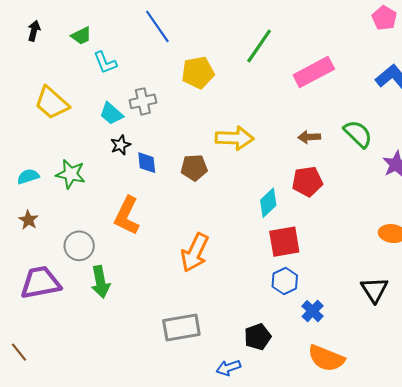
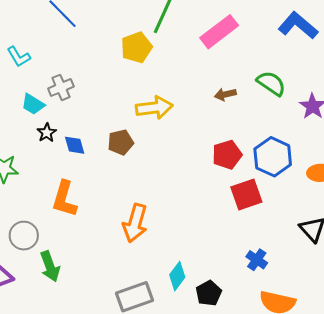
yellow pentagon: (198, 73) -> (136, 47), moved
red pentagon: (307, 181) -> (227, 155), moved
cyan diamond: (268, 203) -> (177, 276), moved
red square: (284, 242) -> (246, 195), moved
blue hexagon: (285, 281) -> (273, 157), moved, size x1.5

